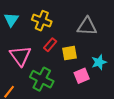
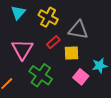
gray triangle: (87, 26) -> (78, 30), moved
pink square: (82, 76) -> (81, 77), turned -35

